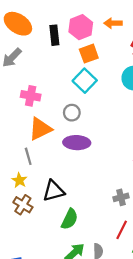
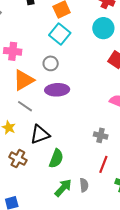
gray line: (28, 156) -> (25, 106), moved, turned -35
gray cross: (121, 197) -> (101, 135), turned 32
brown cross: (23, 205) -> (18, 159), moved

